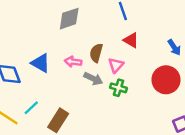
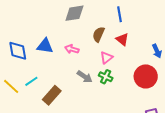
brown semicircle: (96, 53) -> (99, 34), moved
blue triangle: (41, 63) -> (45, 46), turned -30
gray arrow: (93, 79) -> (85, 77), moved

